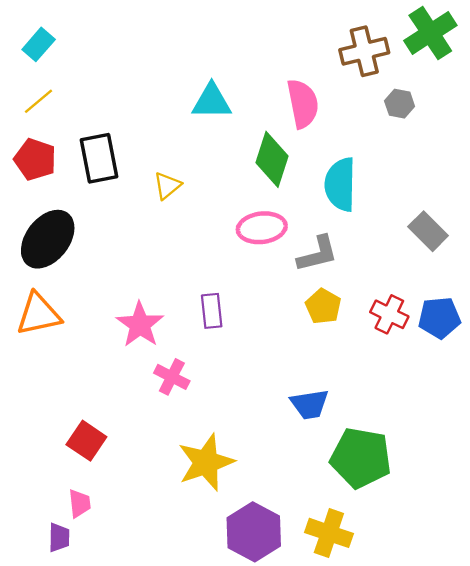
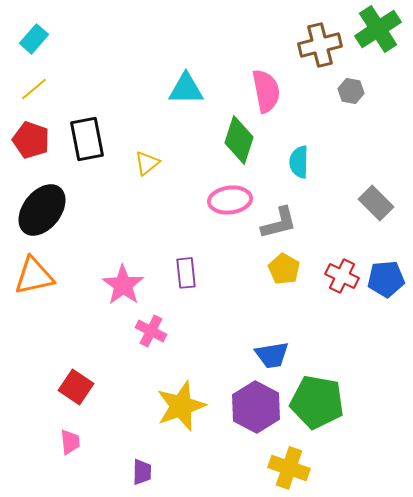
cyan semicircle: (340, 184) -> (299, 162), size x0.7
purple hexagon: (254, 532) -> (256, 407), moved
purple trapezoid: (59, 538) -> (142, 472), moved

